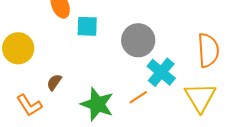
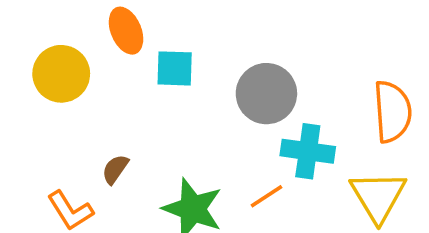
yellow circle: (18, 48) -> (61, 74), moved
cyan cross: (161, 72) -> (308, 151), turned -32

